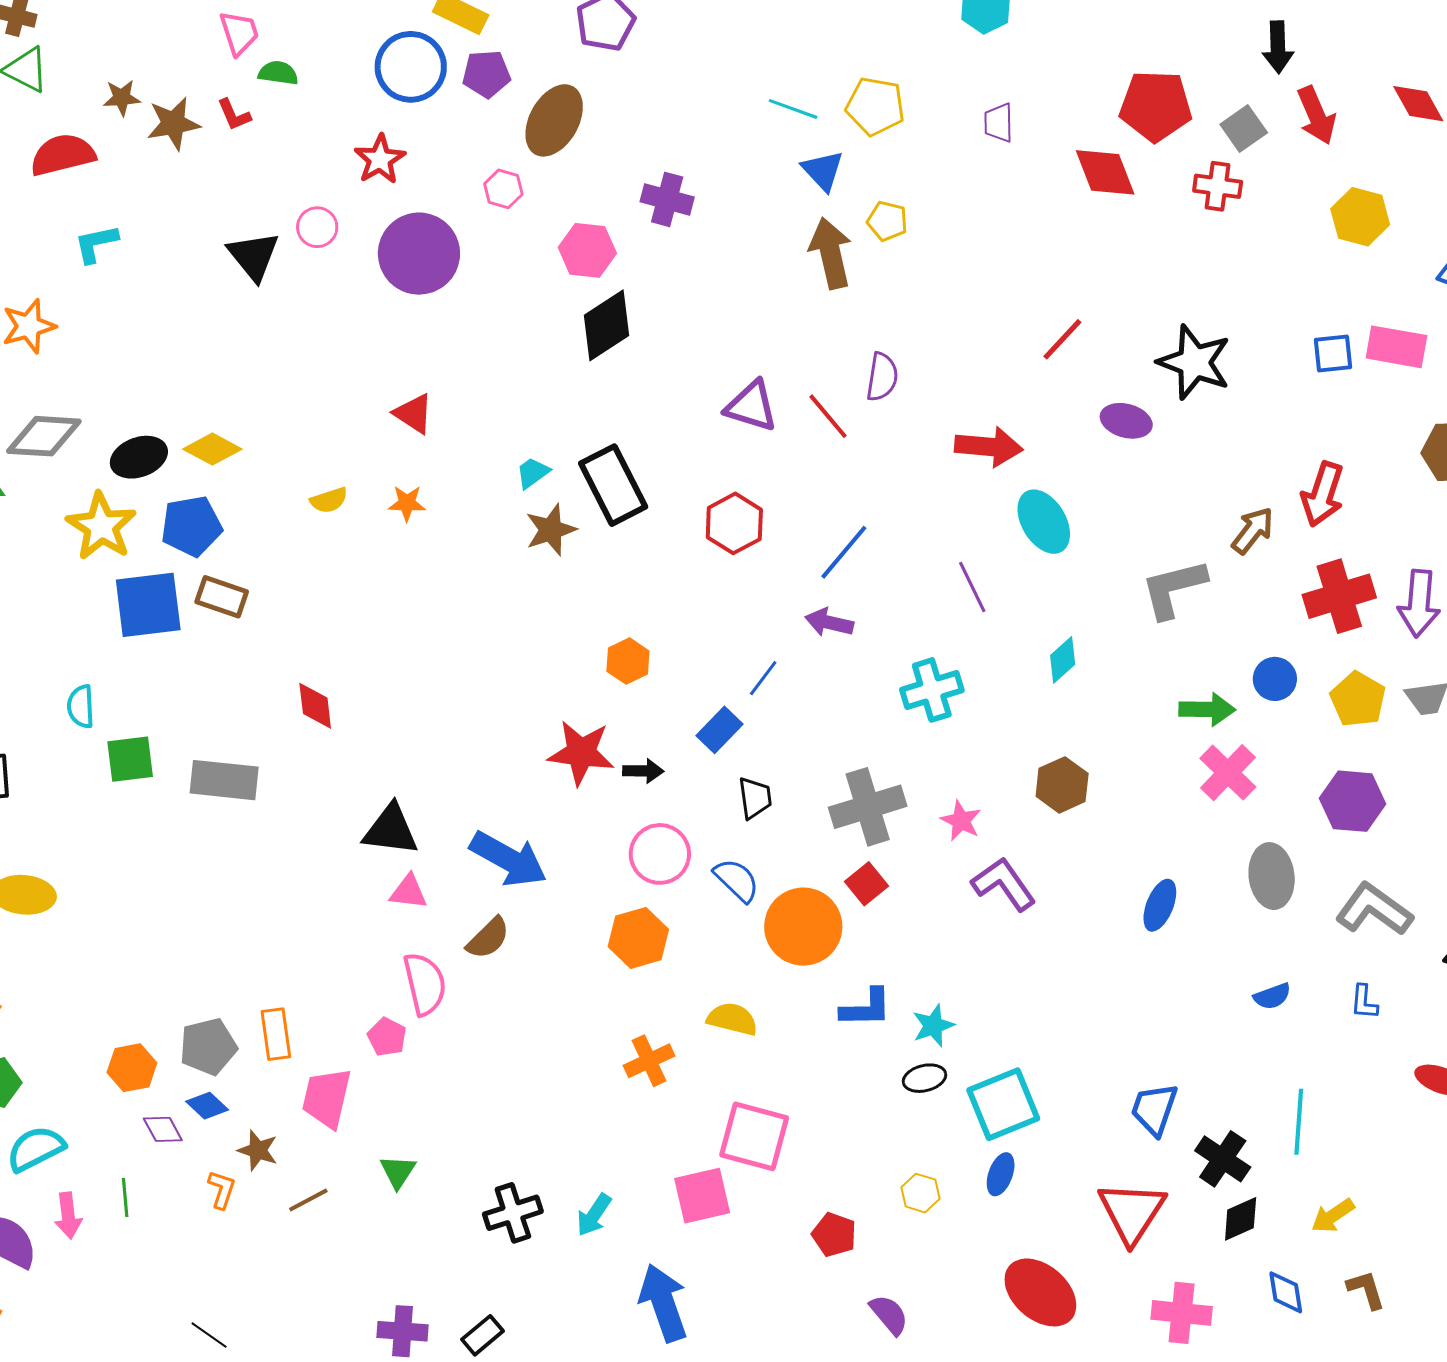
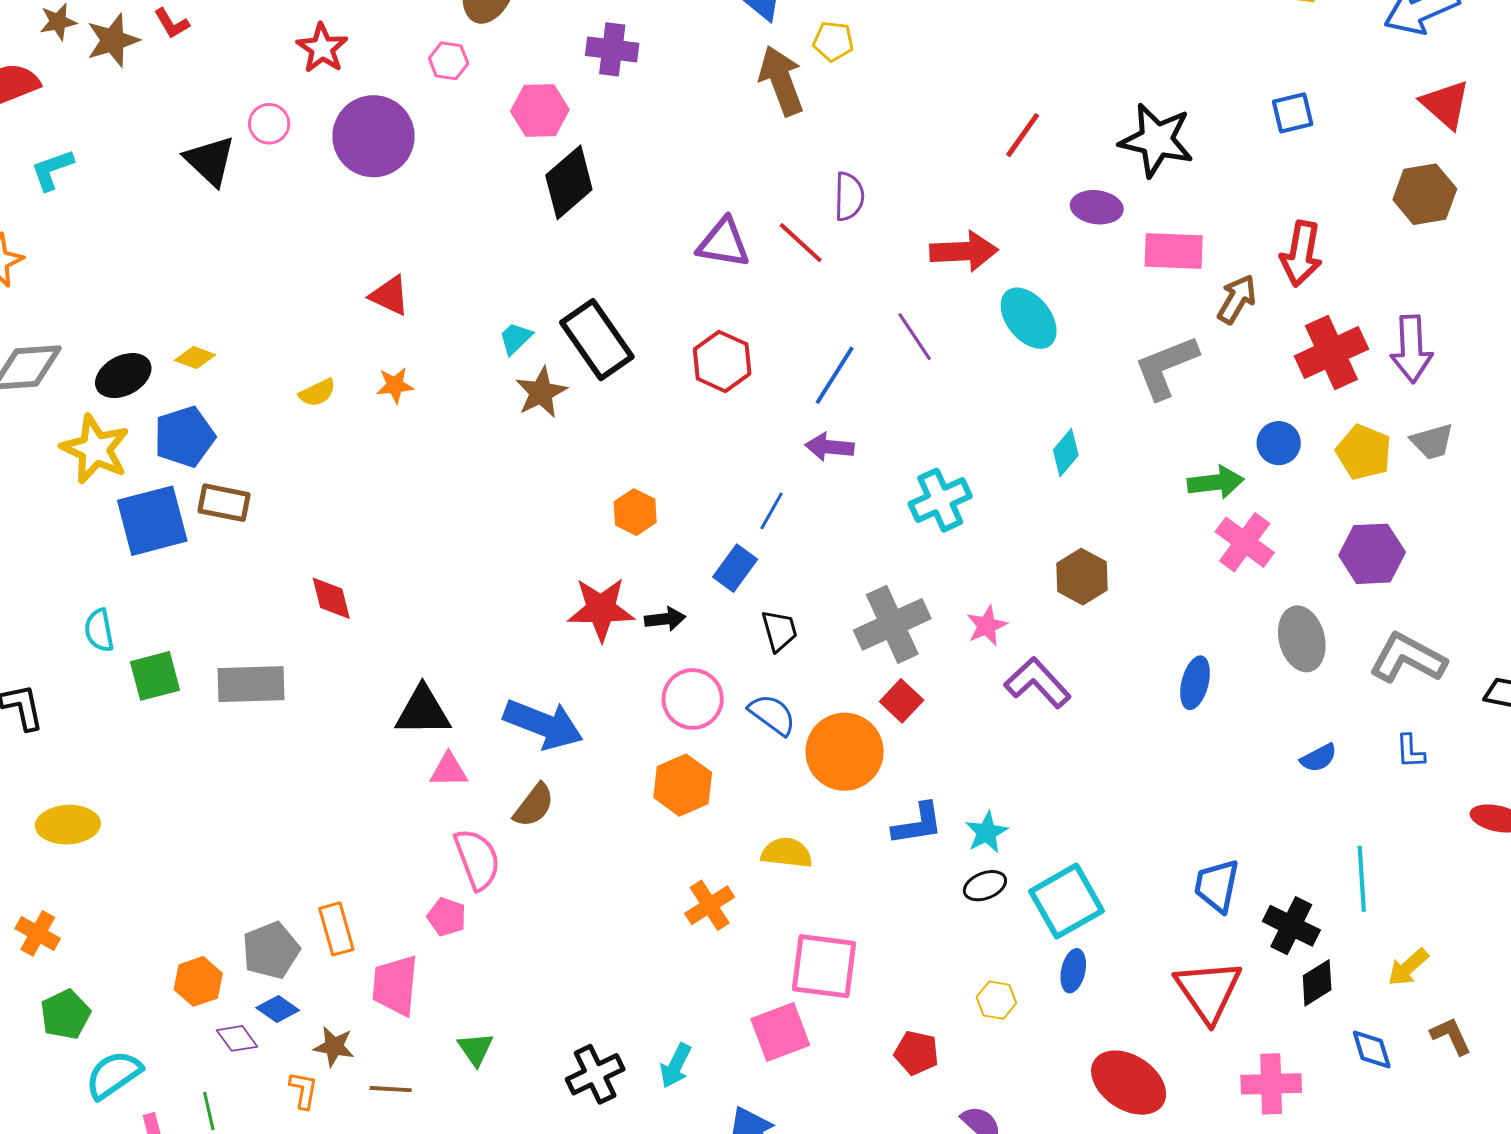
pink rectangle: (1396, 347) -> (1174, 251), moved
yellow diamond: (212, 449) -> (195, 358), size x0.7
purple line: (972, 587) -> (915, 337), moved
pink star: (961, 821) -> (987, 626), turned 30
brown line: (308, 1200) -> (391, 1089), turned 39

